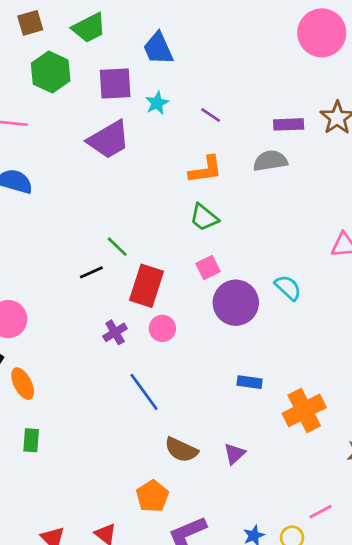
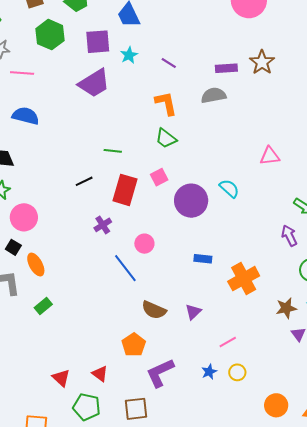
orange L-shape: (205, 170) -> (166, 103), turned -92
green line: (117, 247) -> (113, 151), moved, turned -36
pink square: (208, 267) -> (159, 177), moved
pink circle: (162, 328) -> (144, 244), moved
green rectangle: (31, 440) -> (43, 306), turned 48
pink line: (321, 512) -> (228, 342), moved

